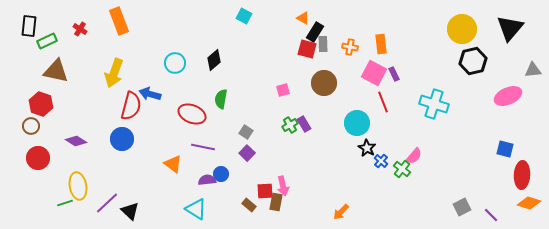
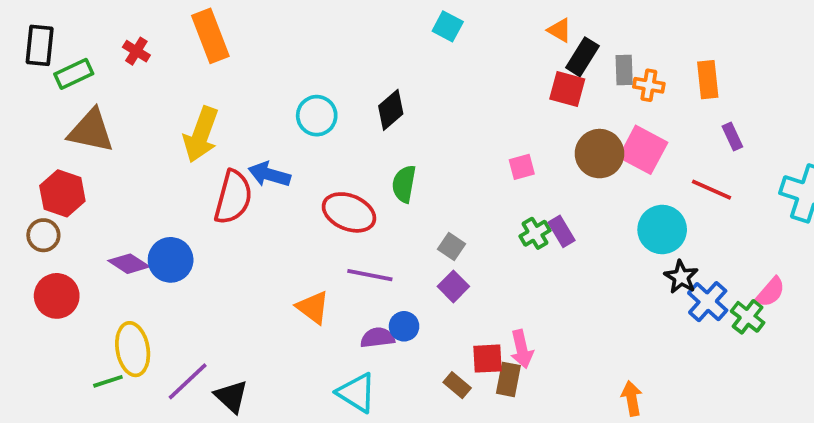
gray rectangle: (323, 44) -> (624, 70), moved
pink square: (374, 73) -> (643, 150), moved
red line: (383, 102) -> (711, 190), turned -45
blue circle: (122, 139) -> (171, 260), moved
blue cross: (381, 161) -> (708, 302), size x1.5
orange arrow: (341, 212) -> (632, 398), turned 126

